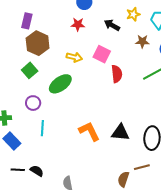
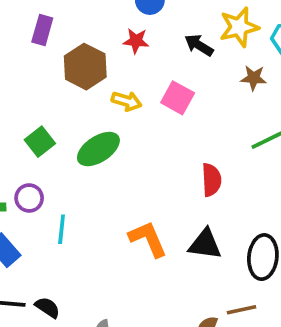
yellow star: (133, 14) -> (239, 27), size x1.5
brown hexagon: (38, 43) -> (85, 67), moved
green square: (30, 70) -> (40, 142), moved
red semicircle: (117, 74) -> (211, 180), moved
purple circle: (33, 103) -> (29, 198), moved

